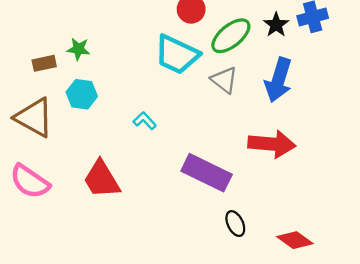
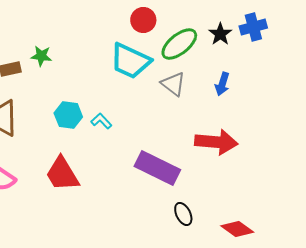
blue arrow: (278, 80) -> (222, 84), size x0.6
cyan hexagon: (82, 94) -> (68, 115), moved

